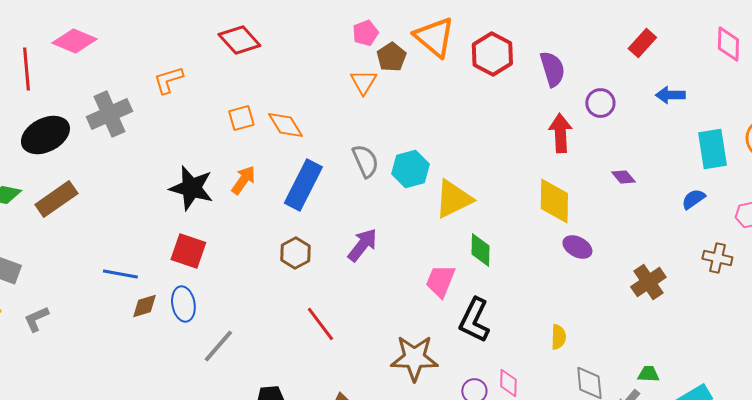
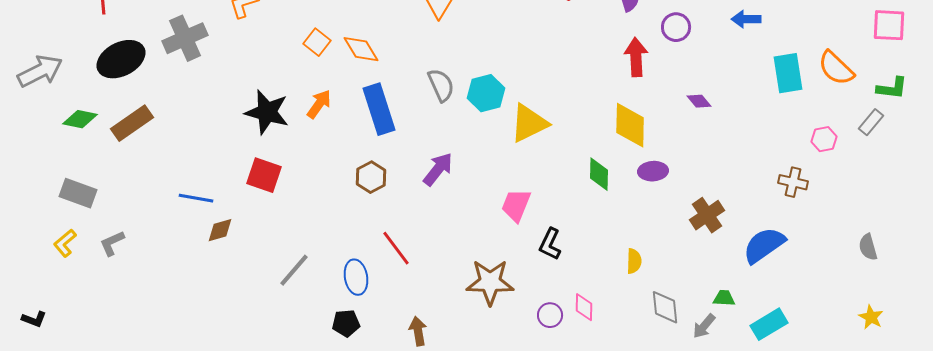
orange square: (241, 118) -> (317, 42), turned -36
blue rectangle: (303, 185) -> (379, 109), turned -45
blue semicircle: (693, 199) -> (764, 245), moved, size x1.8
purple ellipse: (577, 247) -> (653, 171), turned -32
green diamond: (480, 250) -> (599, 174), moved
brown cross: (648, 282) -> (707, 215), moved
blue ellipse: (183, 304) -> (356, 277), moved
black L-shape: (474, 320) -> (550, 244), size x0.7

